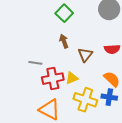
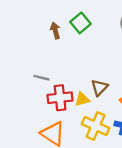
brown arrow: (64, 41) -> (55, 31), moved
brown triangle: (85, 55) -> (99, 88), moved

